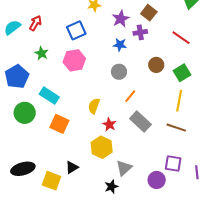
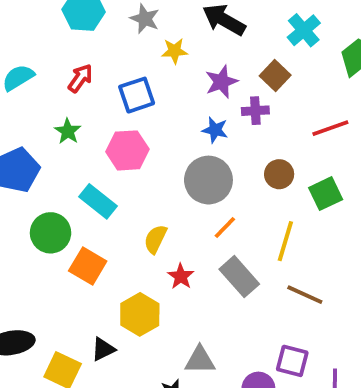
red arrow: (35, 23) -> (80, 78), moved
red line: (181, 38) -> (330, 128), turned -60
gray circle: (119, 72) -> (208, 180), size x1.6
cyan rectangle: (49, 96) -> (98, 201), moved
yellow line: (179, 101) -> (285, 241), moved
green circle: (25, 113) -> (51, 233), moved
yellow hexagon: (102, 147) -> (140, 314), moved
gray triangle: (124, 168) -> (200, 360), turned 36

